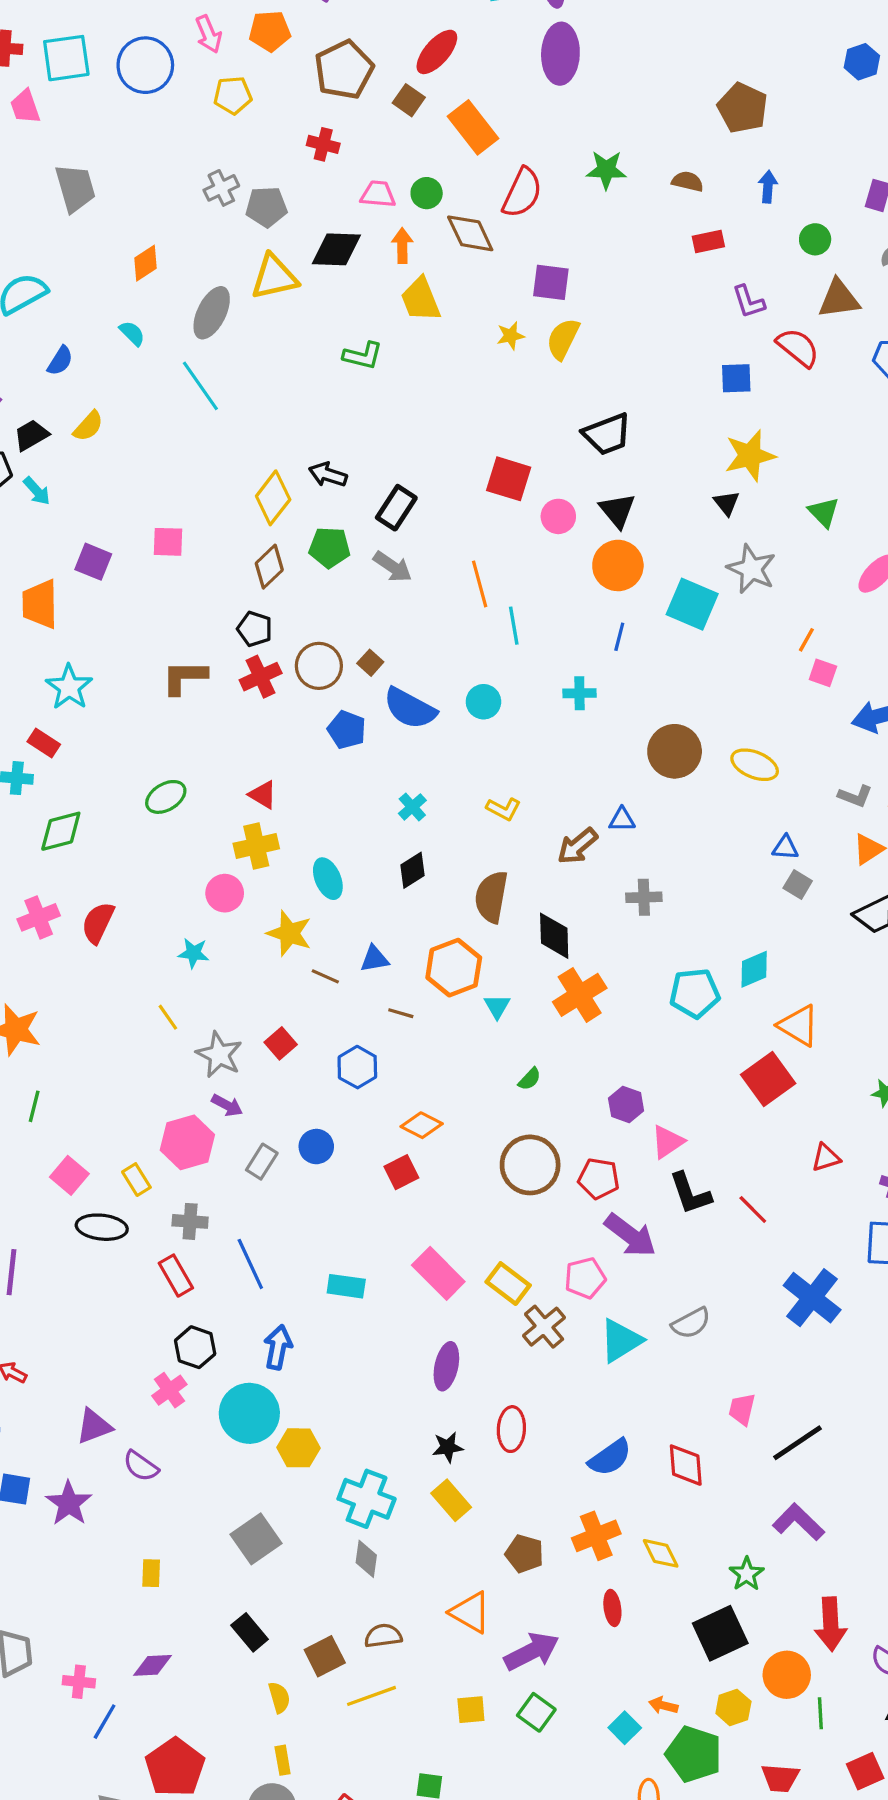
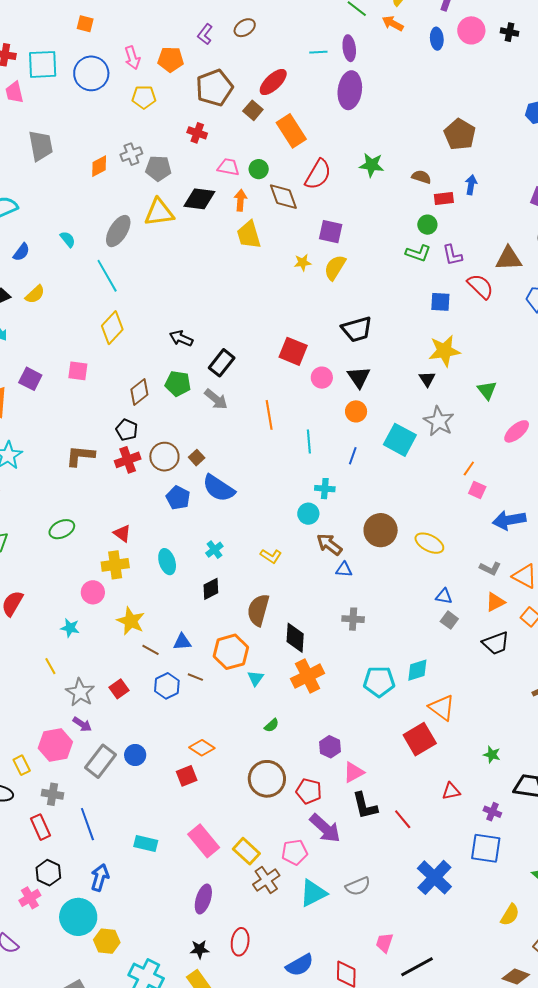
green circle: (815, 239) -> (427, 225), moved
red rectangle: (708, 241) -> (444, 199), moved
orange diamond: (145, 263) -> (99, 166), moved
green L-shape: (363, 356) -> (418, 253), moved
yellow diamond: (273, 498) -> (112, 328), moved
orange circle: (618, 565) -> (356, 411), size x0.7
cyan line: (514, 626) -> (309, 441), moved
cyan circle: (483, 702) -> (308, 514), moved
brown arrow: (577, 846) -> (329, 544), moved, turned 72
cyan ellipse: (328, 879) -> (167, 562), moved
blue hexagon: (357, 1067) -> (167, 686), moved
gray rectangle: (262, 1162) -> (100, 761), size x1.5

